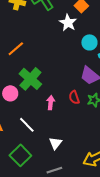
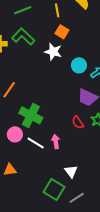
pink arrow: (51, 103) -> (56, 142), moved
white line: (27, 125) -> (36, 143), moved
green square: (20, 155) -> (54, 190), moved

